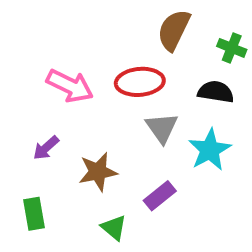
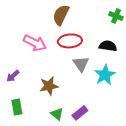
brown semicircle: (174, 30) -> (61, 15), moved
green cross: (232, 48) -> (116, 16), moved
purple arrow: (46, 148) -> (13, 76), moved
purple rectangle: (160, 196) -> (80, 113), moved

